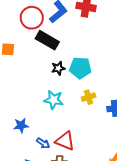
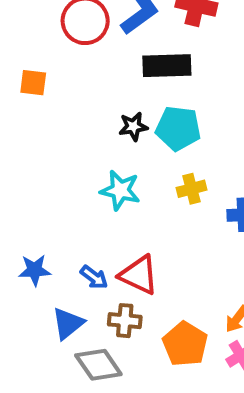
black rectangle: (47, 40) -> (167, 66), moved, turned -35
blue star: (21, 125) -> (35, 270), moved

